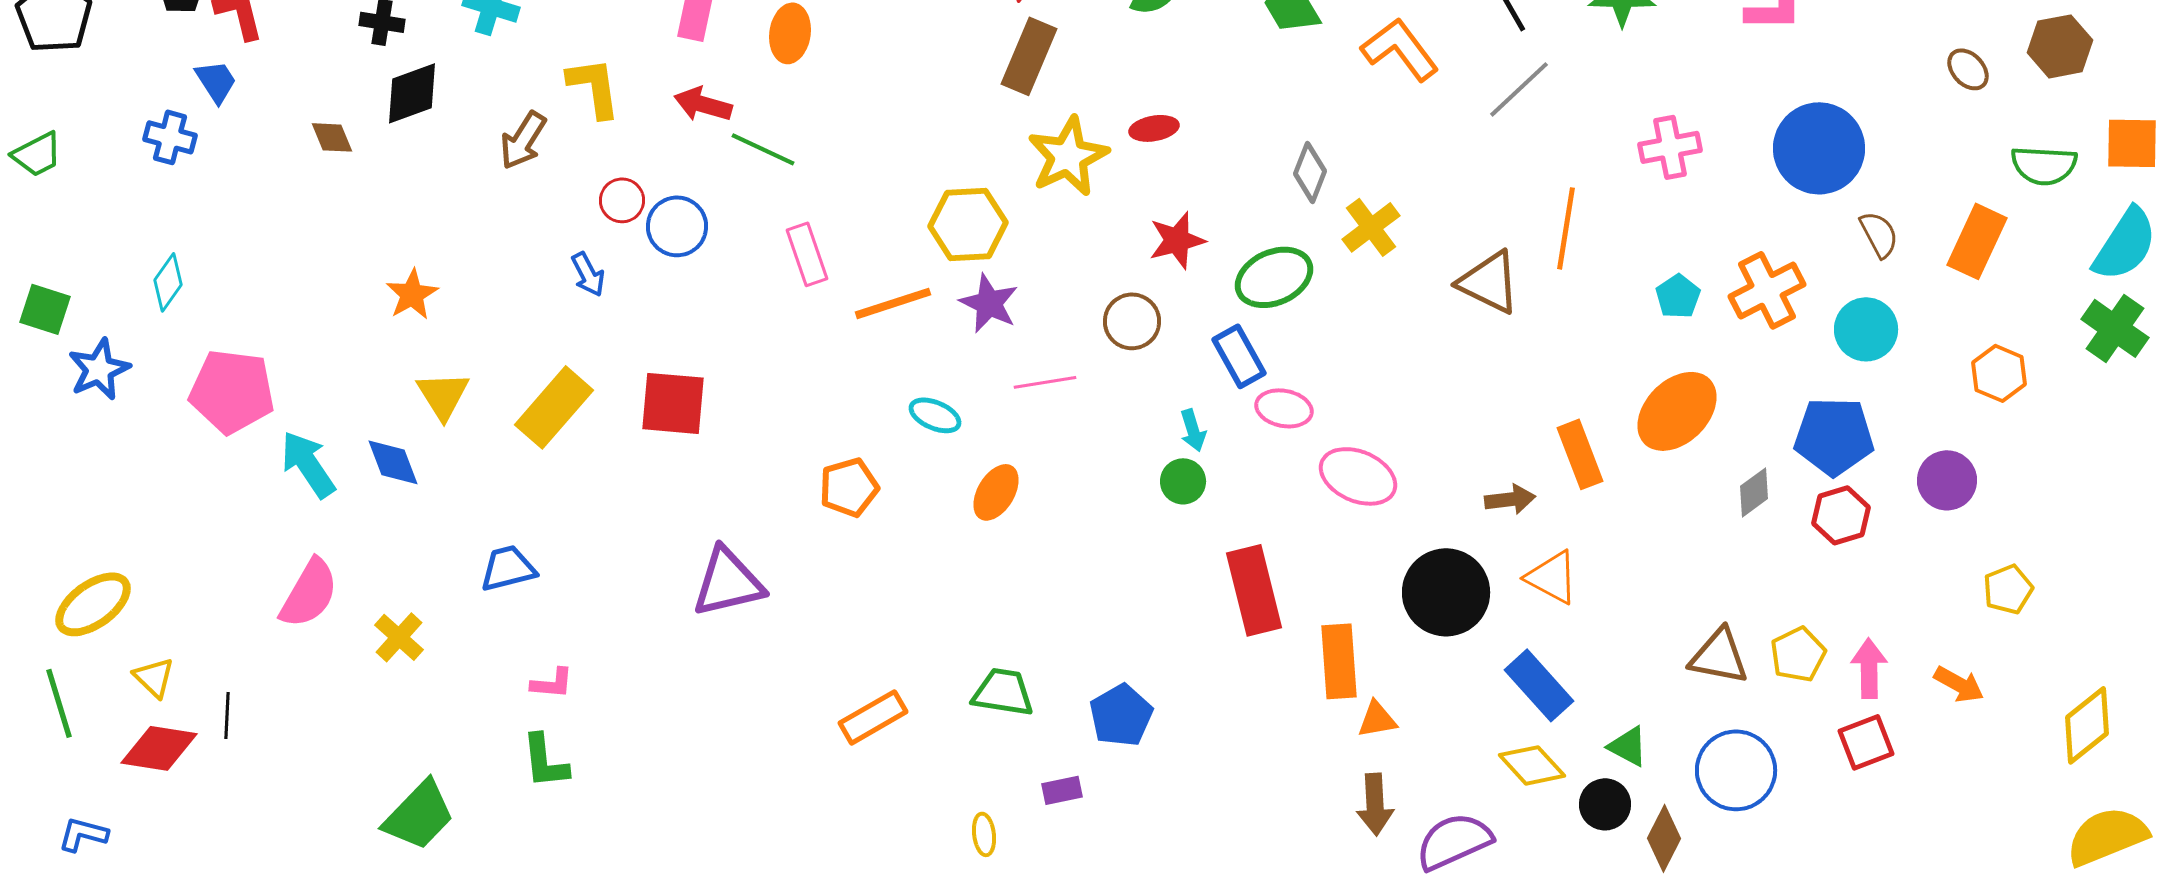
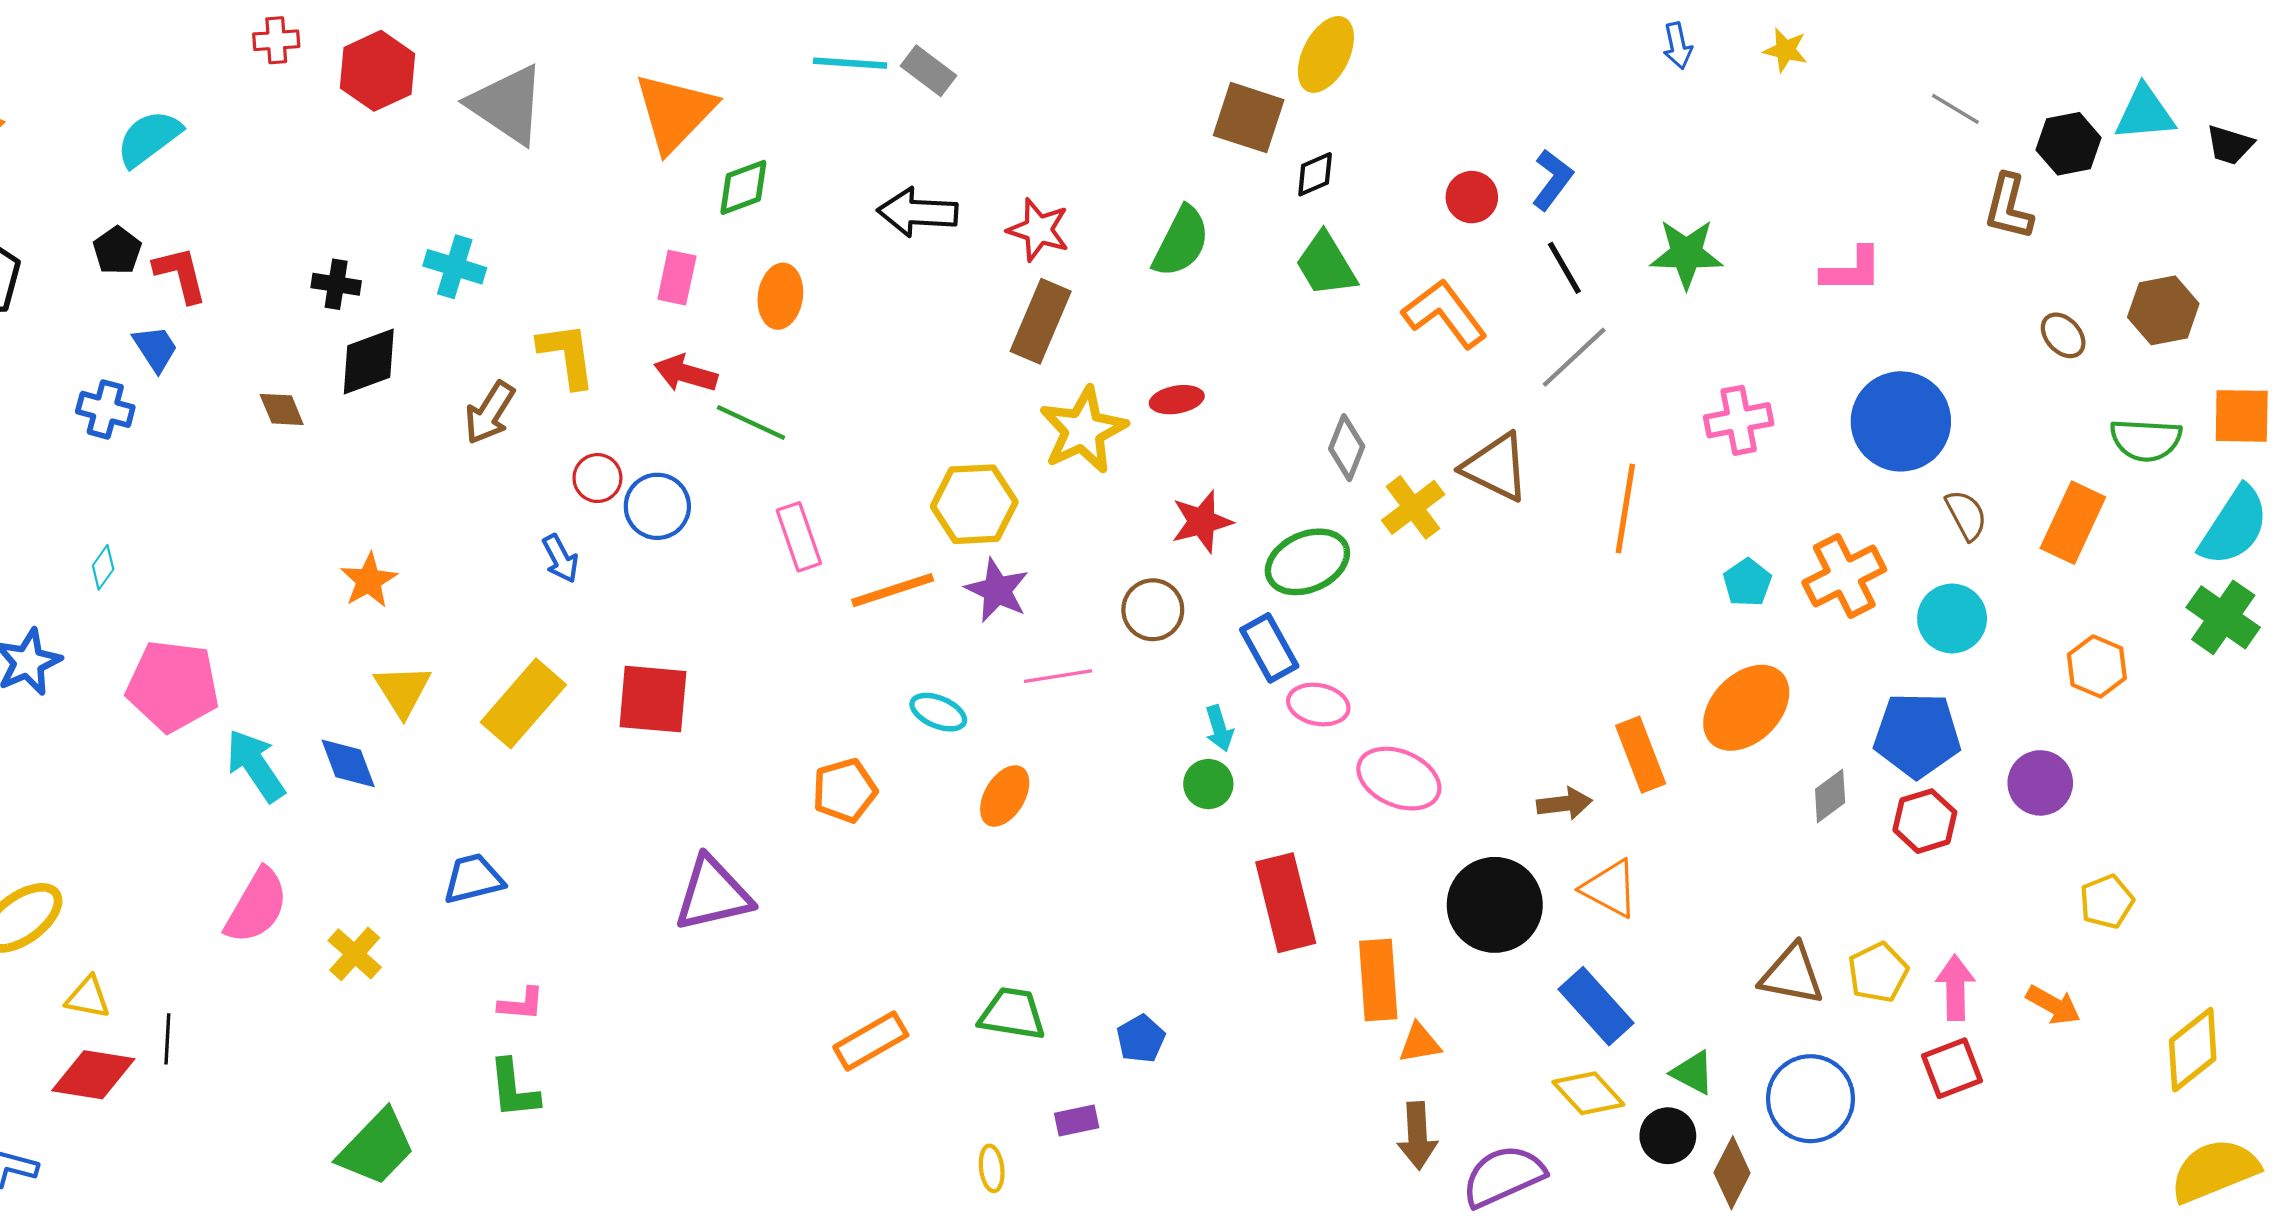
cyan diamond: (168, 282) -> (103, 567), size x0.7
brown triangle: (1489, 282) -> (1496, 467), moved
yellow triangle: (154, 677) -> (88, 997), turned -33
blue pentagon: (1121, 715) -> (1141, 1039), size x0.7

